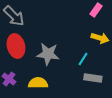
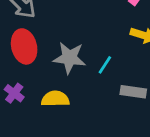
cyan line: (83, 59) -> (105, 65), moved

